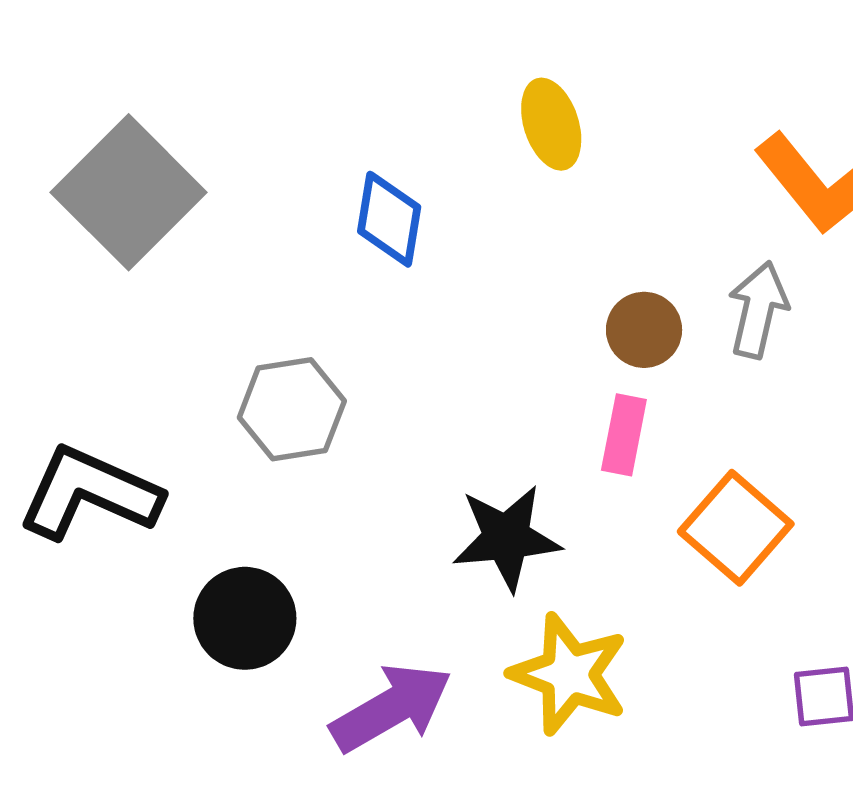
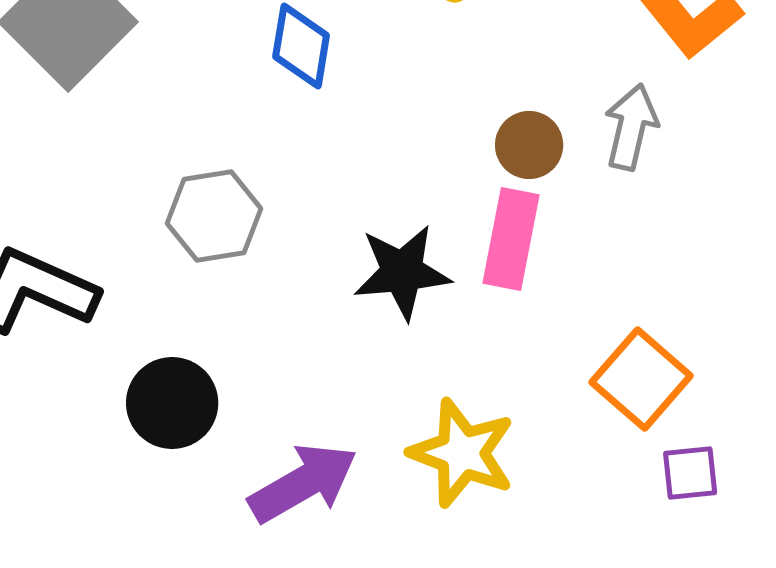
pink rectangle: (624, 435) -> (511, 239), size x1.4
orange square: (736, 528) -> (641, 379), moved
black star: (507, 538) -> (402, 272), moved

